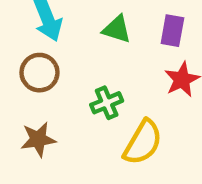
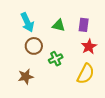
brown circle: (39, 73) -> (34, 46), moved
yellow semicircle: (143, 142) -> (86, 74), moved

